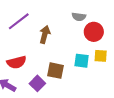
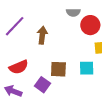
cyan square: (82, 61) -> (87, 68), moved

